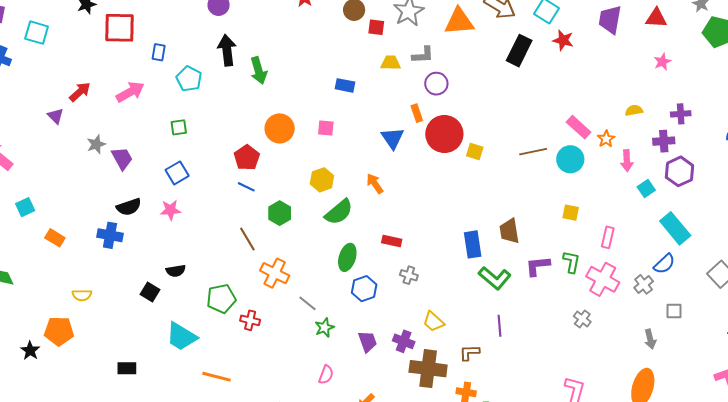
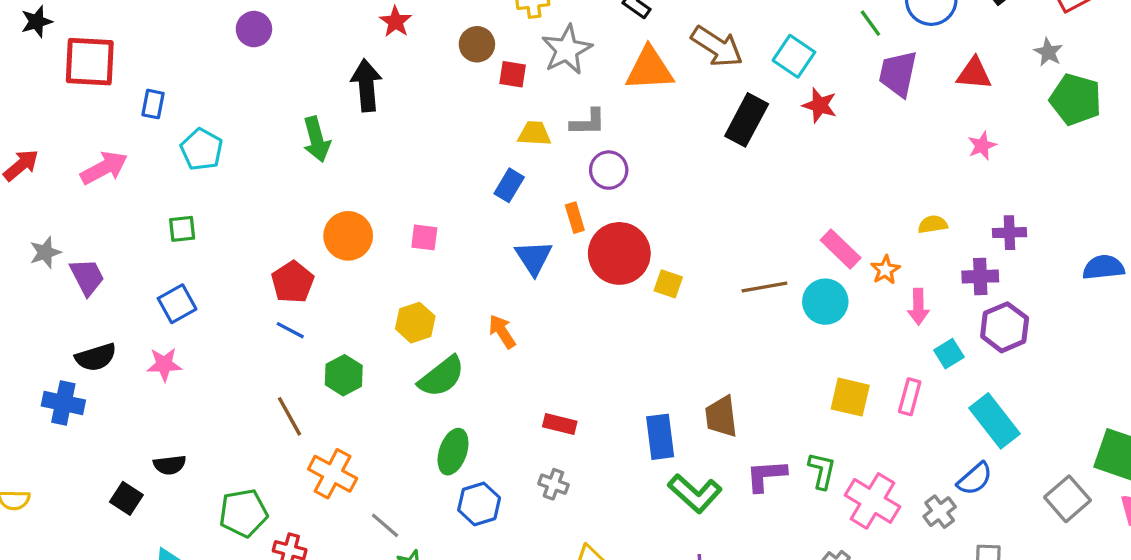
black arrow: (227, 50) -> (366, 85), moved
blue rectangle: (345, 85) -> (509, 185), moved, turned -72
yellow square: (571, 213) -> (850, 397), moved, size x1.4
pink rectangle: (608, 237) -> (910, 397), moved
red rectangle: (392, 241) -> (560, 424), moved

